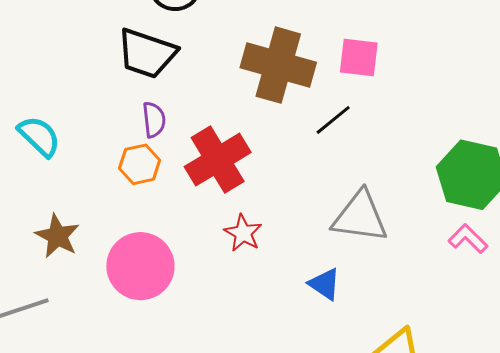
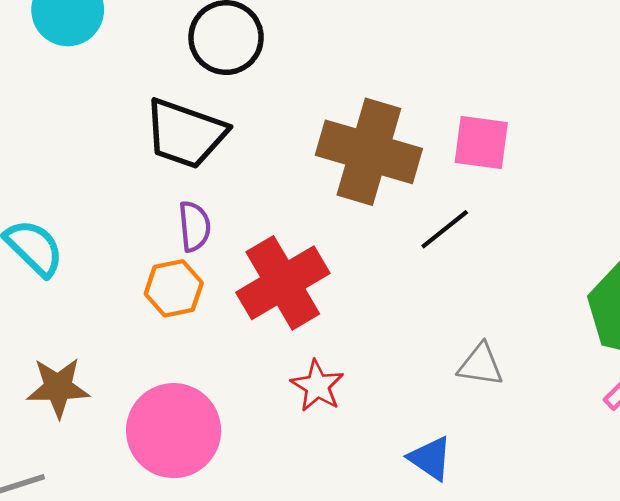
gray triangle: (360, 217) -> (481, 365), size x0.6
brown star: (57, 236) -> (58, 387), turned -30

